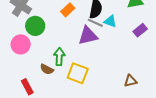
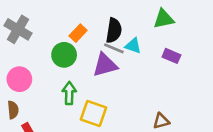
green circle: (35, 26) -> (64, 55), moved
purple rectangle: (140, 30) -> (171, 56), turned 64
brown semicircle: (47, 69) -> (13, 110), moved, turned -120

